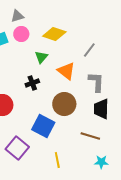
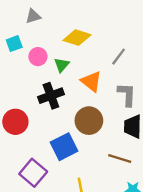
pink circle: (21, 34) -> (38, 57), moved
black cross: (32, 83) -> (51, 96), size x1.5
blue square: (43, 126) -> (64, 147), turned 35

